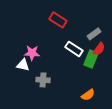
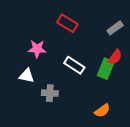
gray rectangle: (94, 34) -> (115, 28), moved
white rectangle: (74, 49) -> (74, 65), moved
pink star: (32, 53) -> (37, 49), moved

